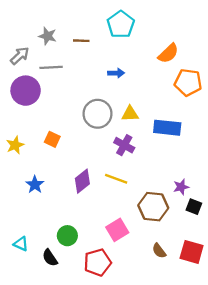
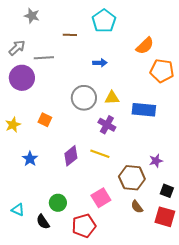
gray star: (48, 36) -> (32, 16), moved
black square: (194, 207) -> (167, 191), moved
brown semicircle: (159, 251) -> (137, 207), moved

